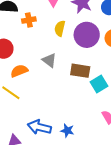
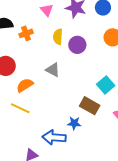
purple circle: (87, 35) -> (77, 45), moved, size x0.7
brown rectangle: (80, 71) -> (90, 106), moved, turned 30
blue star: (67, 131) -> (74, 123), moved

